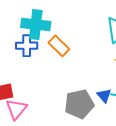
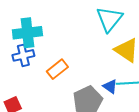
orange rectangle: (59, 46) -> (57, 69), moved, turned -70

